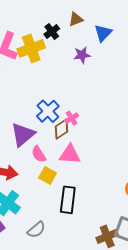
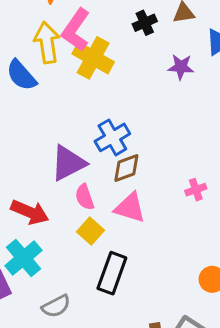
yellow cross: (31, 48) -> (93, 58), moved, turned 36
pink cross: (72, 118) -> (196, 190), moved

